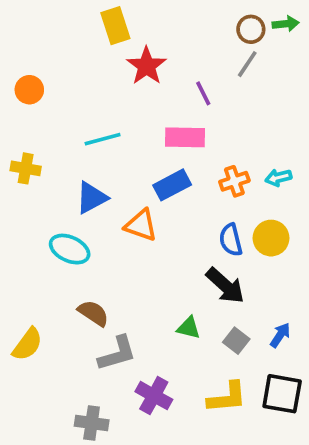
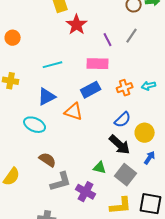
gray line: (247, 64) -> (132, 36), moved
yellow circle: (271, 238) -> (145, 133), moved
blue semicircle: (231, 240) -> (123, 120), turned -120
blue arrow: (280, 335) -> (150, 158), moved
gray square: (236, 341) -> (126, 175), size x1.5
purple cross: (154, 396) -> (86, 192), moved

